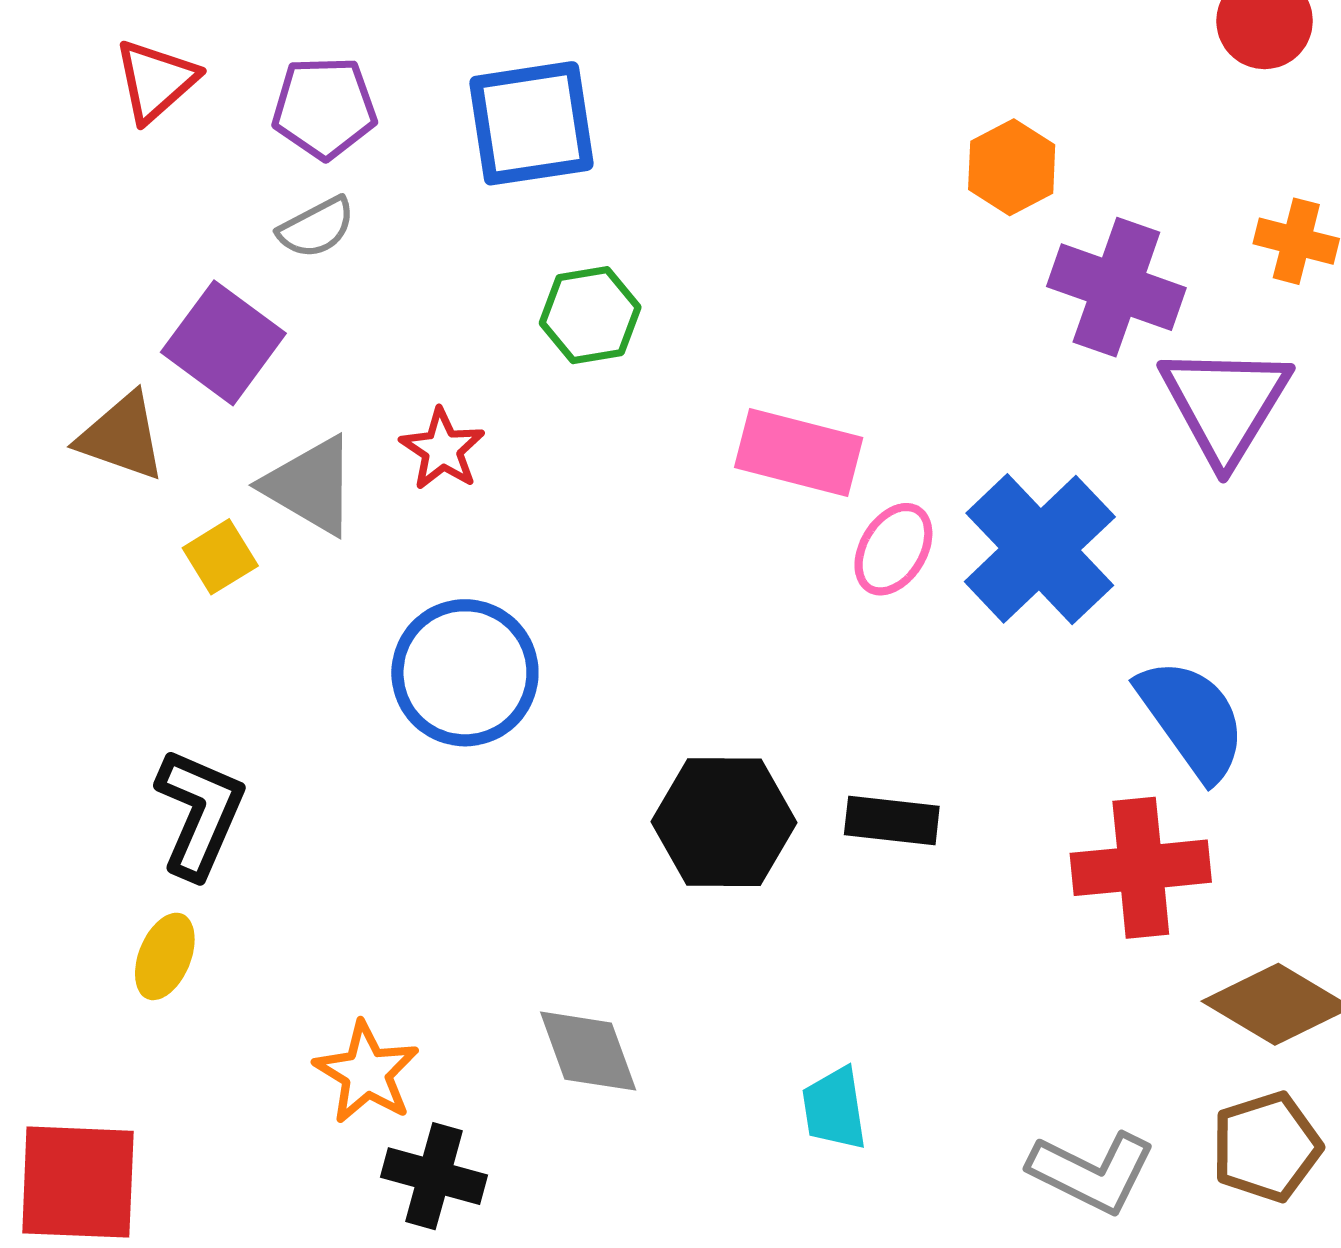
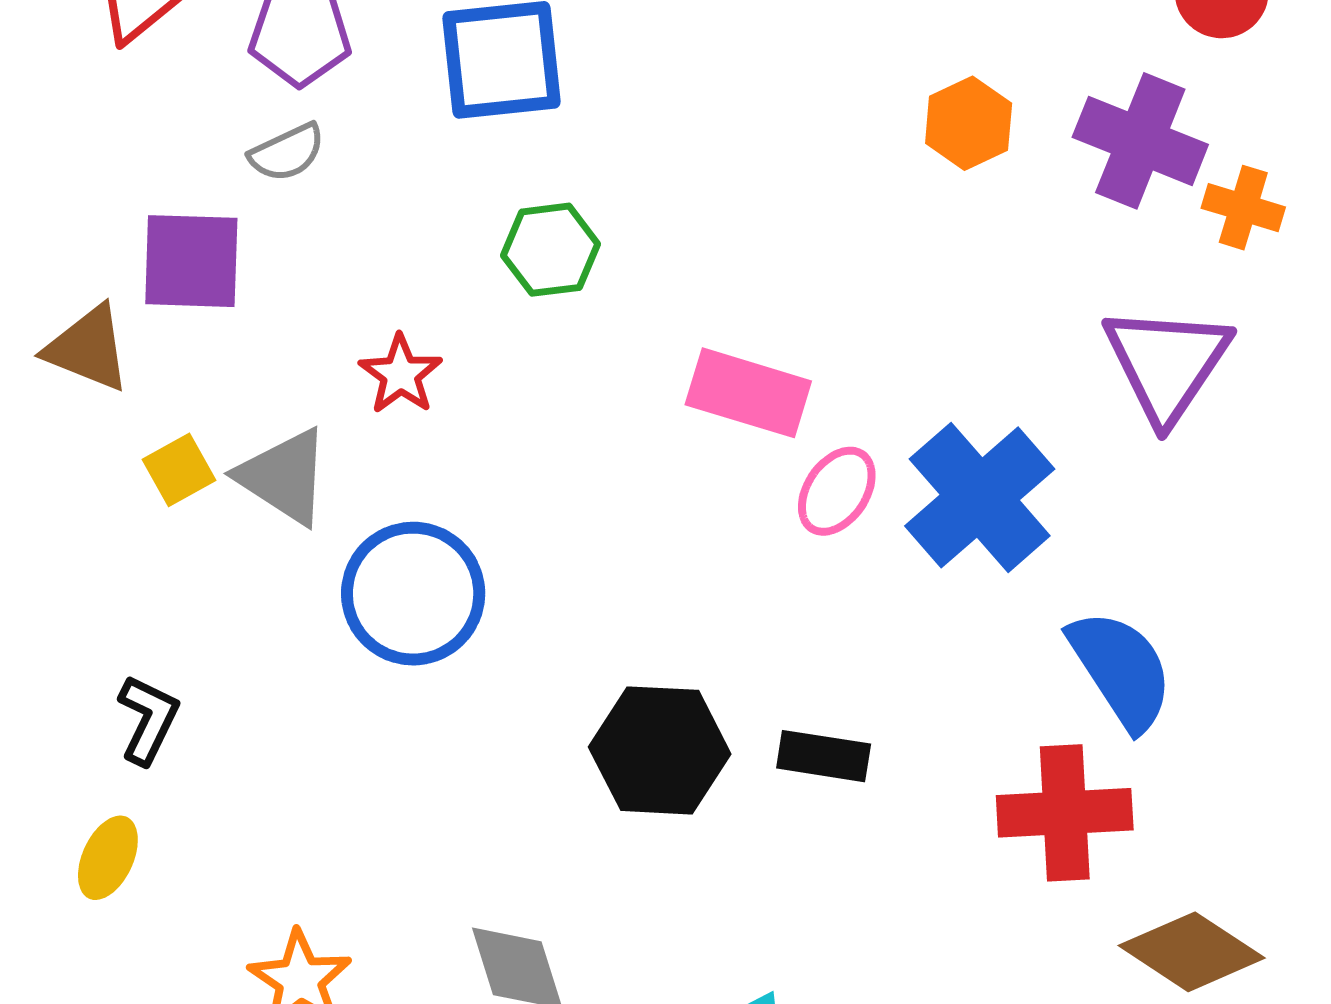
purple cross: (1116, 287) -> (1140, 141), moved
purple square: (223, 343) -> (191, 261), turned -37
gray triangle: (310, 486) -> (284, 477), moved
black L-shape: (200, 813) -> (148, 719), size x0.7

